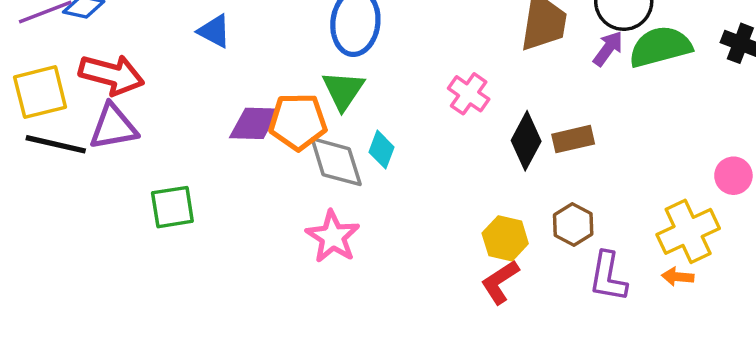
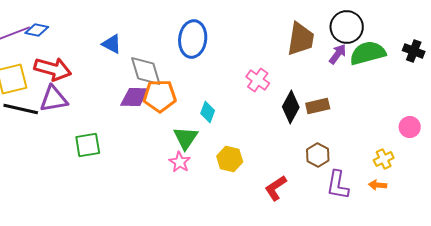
green triangle: (343, 90) -> (186, 138), moved
gray diamond: (336, 162) -> (146, 71), moved
yellow cross: (688, 231) -> (384, 159), size x0.6
pink star: (333, 237) -> (180, 162), size x0.7
yellow hexagon: (505, 238) -> (230, 159), moved

